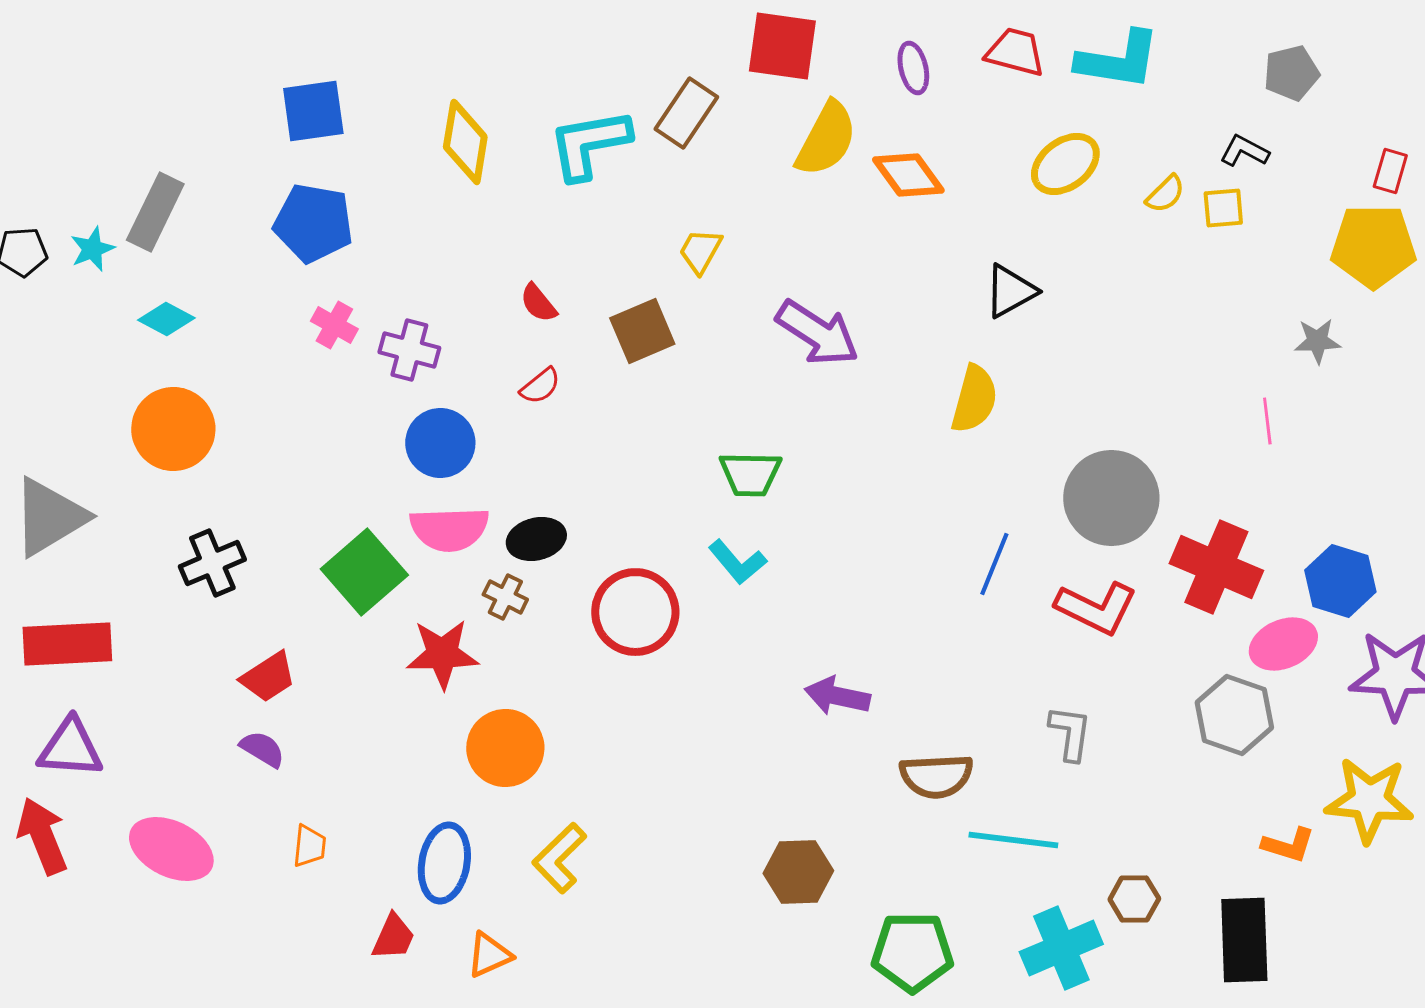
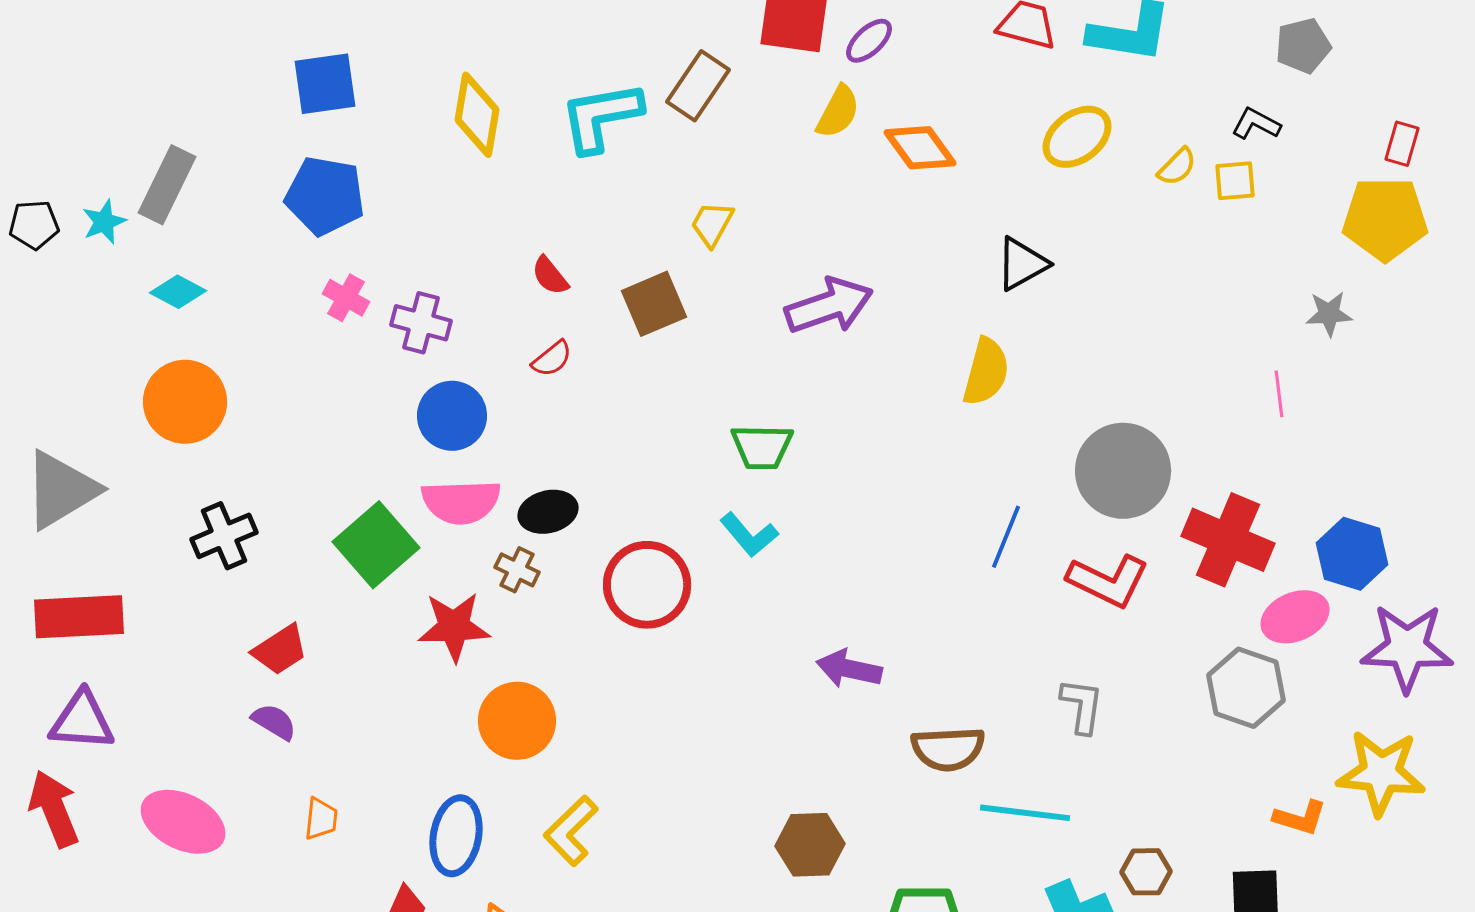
purple ellipse: (913, 68) -> (869, 41), moved, turned 60
yellow semicircle: (826, 139) -> (838, 112), size x0.7
purple arrow: (817, 333) -> (829, 306), turned -52

